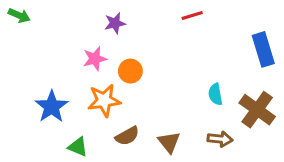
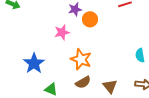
orange circle: (130, 71) -> (90, 19), moved
orange star: (104, 100) -> (81, 59), moved, turned 30

